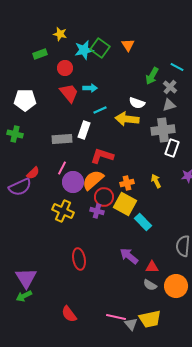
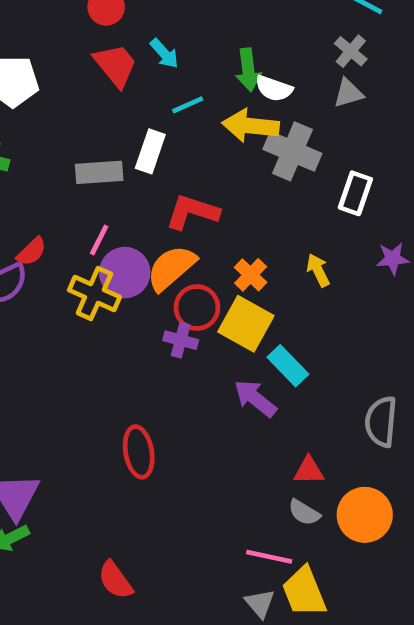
green arrow: (152, 76) -> (248, 70), moved, turned -36
cyan arrow: (90, 88) -> (164, 54), turned 48
gray cross: (163, 130) -> (292, 151), moved, turned 30
orange cross: (127, 183) -> (251, 275), turned -32
yellow cross: (63, 211) -> (94, 294), moved
purple arrow: (129, 256) -> (255, 398), moved
pink line: (116, 317) -> (269, 557), moved
yellow trapezoid: (150, 319) -> (304, 592), turned 80

